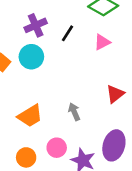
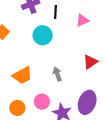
black line: (68, 33) -> (55, 12), turned -32
cyan circle: (31, 57) -> (43, 35), moved

